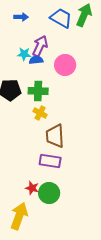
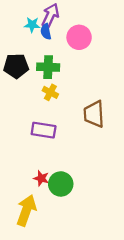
blue semicircle: (36, 60) -> (46, 32), turned -96
brown trapezoid: (55, 136) -> (94, 114), moved
purple rectangle: (50, 161) -> (44, 130), moved

